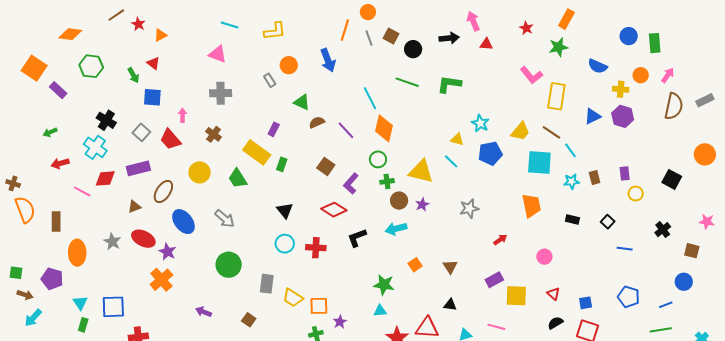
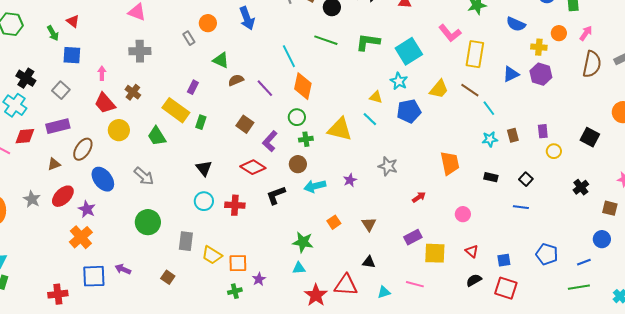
red trapezoid: (170, 139) -> (105, 103), moved
cyan square: (539, 162) -> (409, 51), moved, turned -36
brown circle: (399, 201) -> (298, 164), moved
purple star: (422, 205) -> (350, 180), moved
gray star: (469, 209) -> (388, 166), turned 30
red ellipse: (143, 239) -> (63, 196), turned -70
blue line: (625, 249) -> (521, 207), moved
blue square: (113, 307) -> (94, 276), moved

